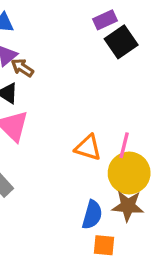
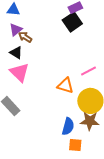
black square: (121, 42) -> (72, 22), moved
pink line: (124, 145) -> (89, 71), moved, turned 49

